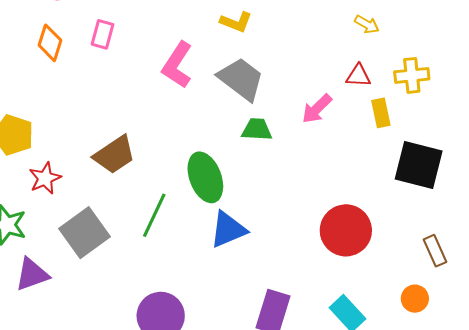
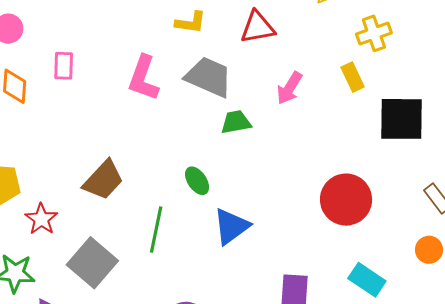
red triangle: (358, 76) -> (258, 27), moved, size x1.4
green ellipse: (205, 177) -> (197, 181), size x0.6

